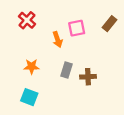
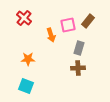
brown rectangle: (109, 24) -> (88, 21), moved
gray rectangle: (67, 70) -> (79, 48), moved

